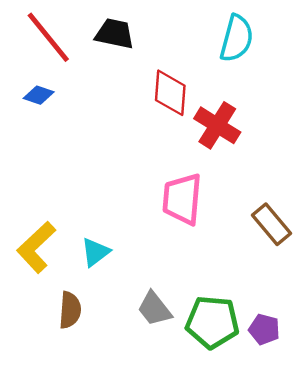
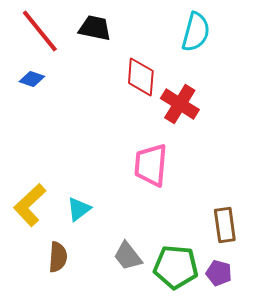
brown rectangle: (272, 224) -> (225, 225), moved, turned 32

